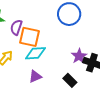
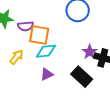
purple semicircle: (16, 27) -> (25, 26), turned -112
black rectangle: (70, 80) -> (82, 77), size x1.5

